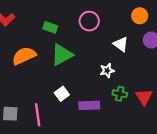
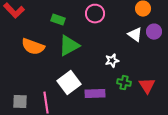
white triangle: (121, 44) -> (135, 35), moved
orange semicircle: (24, 56) -> (33, 47), turned -135
white square: (62, 94) -> (69, 83), size x1.6

